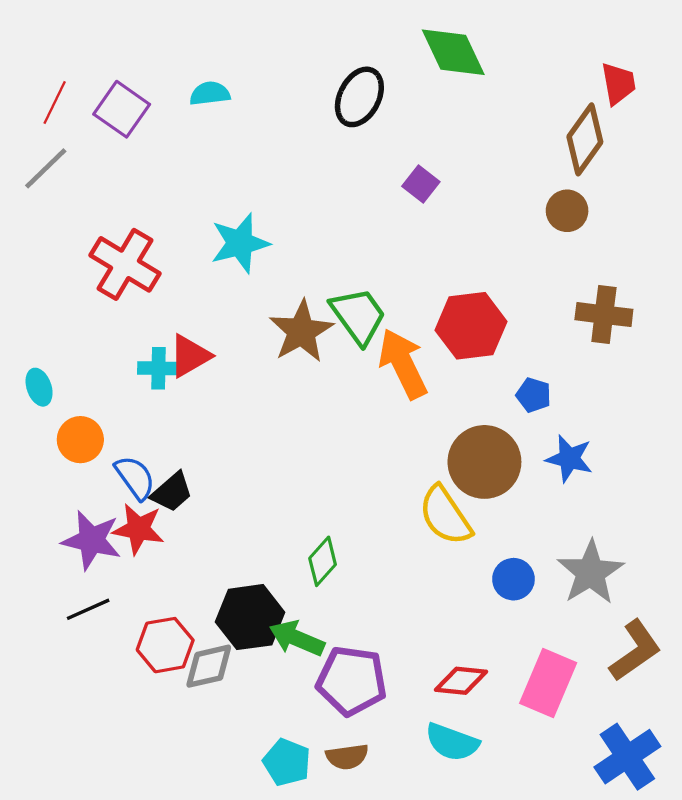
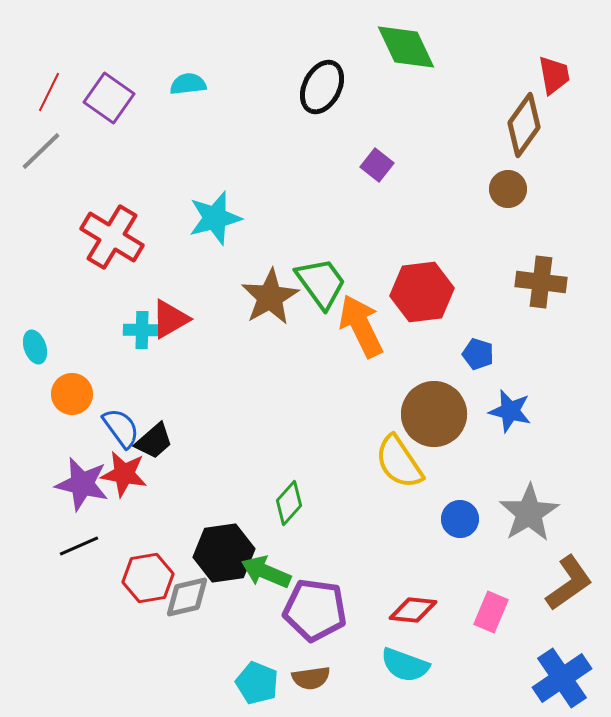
pink rectangle: (548, 683) -> (491, 612), size x0.7

